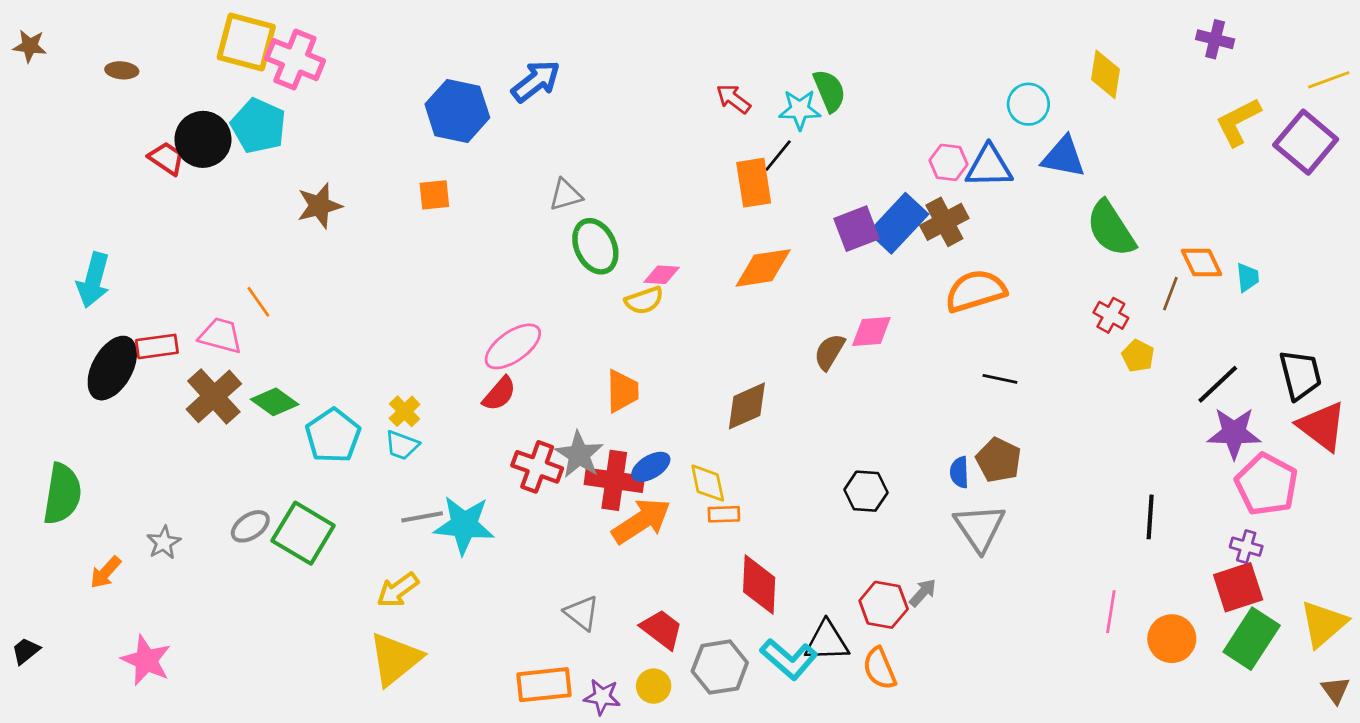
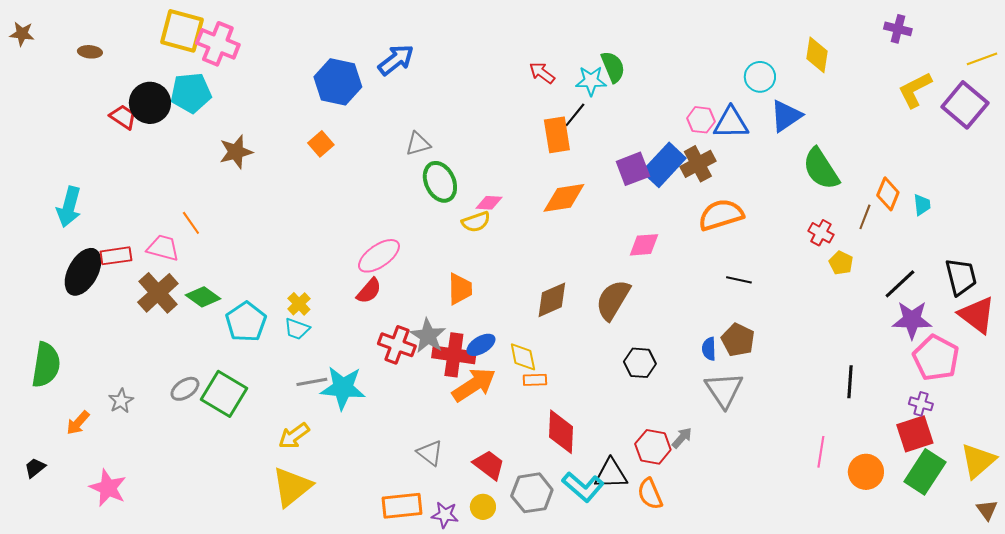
cyan pentagon: (258, 126) -> (191, 93), turned -30
blue triangle: (1064, 157) -> (786, 116), turned -45
orange square: (434, 195) -> (321, 144), turned -35
orange diamond: (1202, 263) -> (888, 194), turned 48
brown semicircle: (829, 352) -> (613, 300), moved, size x1.5
black trapezoid: (26, 651) -> (35, 468), moved

